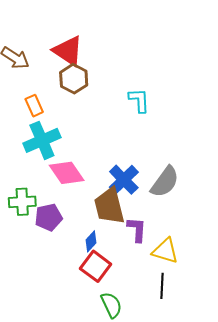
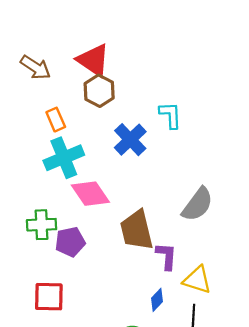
blue cross: (124, 180) -> (130, 140), moved
blue diamond: (91, 241) -> (157, 300), moved
red square: (96, 266) -> (49, 297), moved, turned -36

